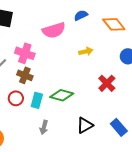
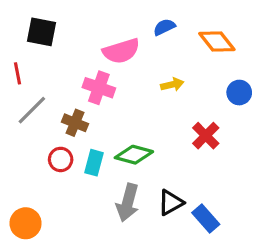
pink cross: (25, 53) -> (99, 88), moved
gray arrow: (44, 127) -> (128, 203), moved, size x1.6
blue rectangle: (119, 127) -> (206, 218), moved

